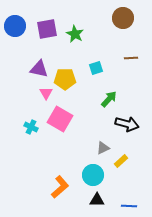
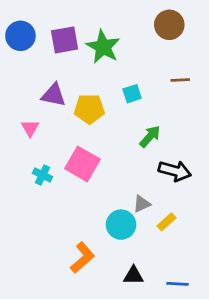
green star: (75, 34) -> (103, 47), size x1.4
pink triangle: (46, 93) -> (30, 128), moved
cyan circle: (93, 175) -> (121, 225), moved

